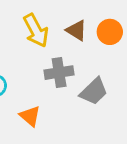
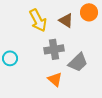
orange circle: (110, 32) -> (89, 12), moved
orange triangle: (30, 116) -> (55, 79), moved

